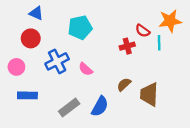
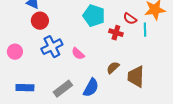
cyan pentagon: (80, 27) -> (94, 16), moved, turned 30
red circle: (31, 38) -> (40, 21), moved
red cross: (127, 46) -> (116, 33), turned 32
blue rectangle: (27, 95) -> (25, 88), moved

